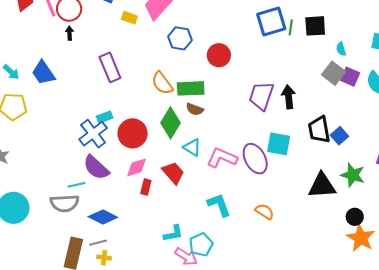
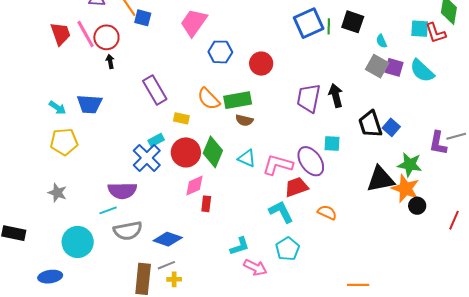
yellow rectangle: (129, 18) -> (181, 118), moved
black square: (315, 26) -> (353, 22), turned 30
blue trapezoid: (43, 73) -> (90, 104), turned -44
green diamond: (170, 123) -> (213, 152), moved
cyan square: (279, 144) -> (332, 144), size x0.7
purple semicircle: (96, 167) -> (122, 191), moved, turned -36
red trapezoid: (173, 173) -> (296, 187), moved, turned -60
cyan line: (76, 185) -> (108, 210), moved
orange star: (361, 238) -> (405, 189), moved
cyan pentagon: (201, 245) -> (288, 249), moved

